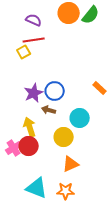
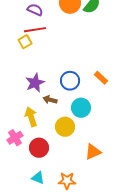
blue circle: (55, 91) -> (70, 81), moved
red circle: (29, 146) -> (39, 148), moved
orange triangle: (71, 164) -> (93, 152), moved
cyan triangle: (37, 188) -> (38, 178), size x0.6

